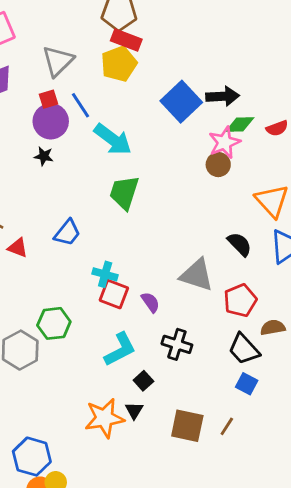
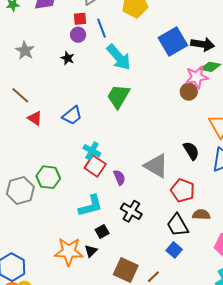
purple circle: (51, 121) -> (78, 35), size x0.6
red pentagon: (240, 300) -> (183, 190), turned 30

